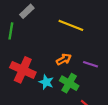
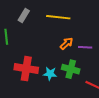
gray rectangle: (27, 11) -> (24, 15), moved
orange arrow: (64, 59) -> (66, 43), moved

